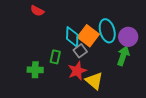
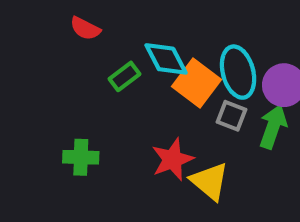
cyan diamond: (72, 37) -> (166, 59), moved, turned -30
gray square: (80, 51) -> (231, 116), moved, turned -32
green rectangle: (55, 57) -> (124, 76), moved, turned 40

